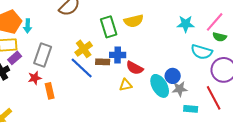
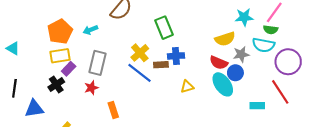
yellow semicircle: (134, 21) -> (225, 39), moved
cyan arrow: (28, 26) -> (90, 30), moved, turned 72
green semicircle: (220, 37) -> (271, 30), moved
red semicircle: (135, 68) -> (219, 63), moved
gray star: (180, 89) -> (241, 54), moved
orange rectangle: (50, 91) -> (113, 110), moved

